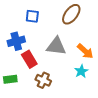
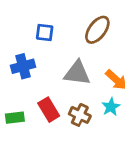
red rectangle: (29, 59) -> (49, 110), moved
brown cross: (43, 80) -> (80, 115), moved

